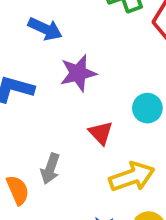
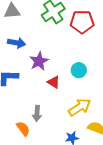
red triangle: (101, 133) -> (54, 82), moved

